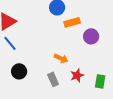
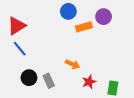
purple circle: (91, 36) -> (104, 17), moved
gray rectangle: (53, 79) -> (49, 81), moved

